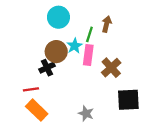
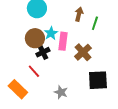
green line: (89, 34) -> (95, 23), moved
black cross: (47, 68) -> (43, 52), moved
red line: (31, 89) -> (34, 71), moved, turned 56

